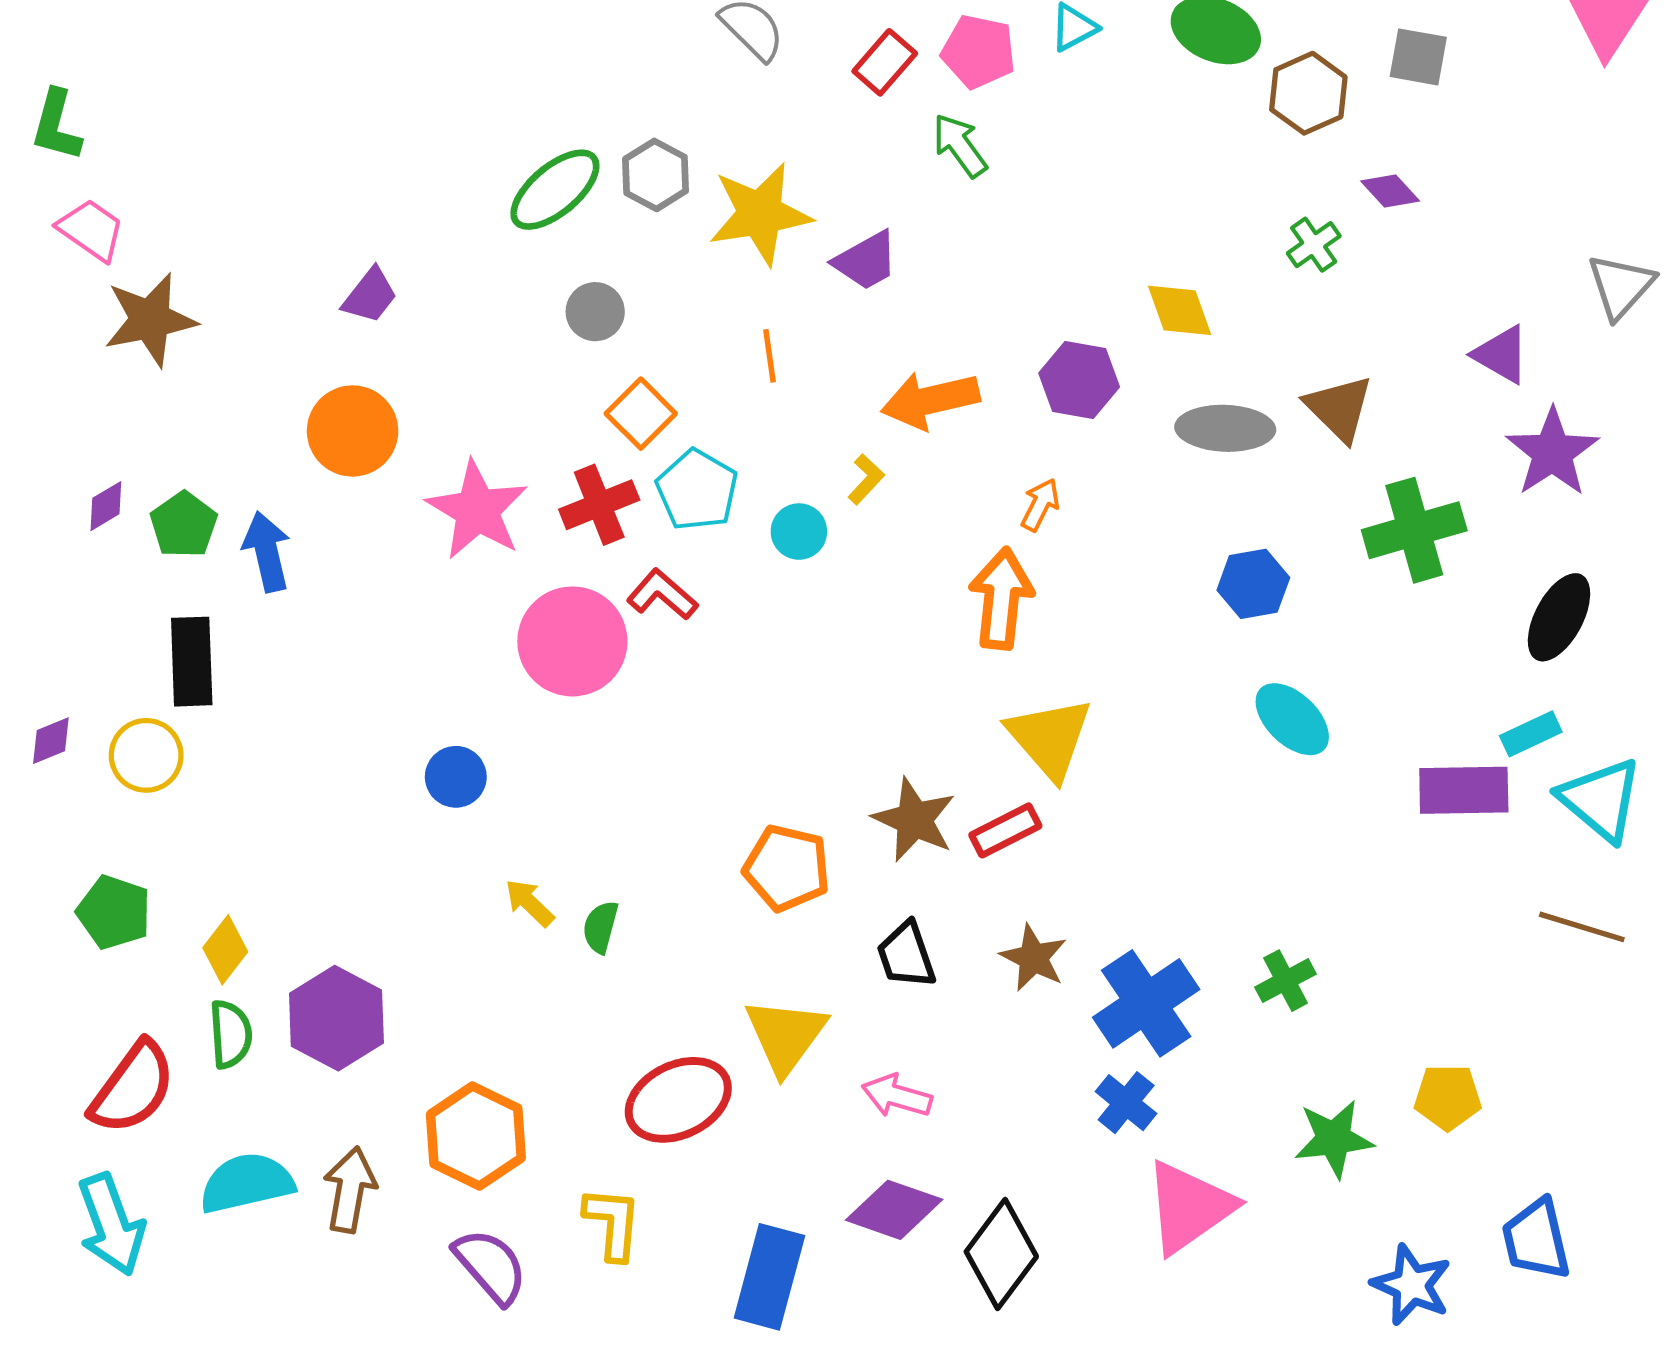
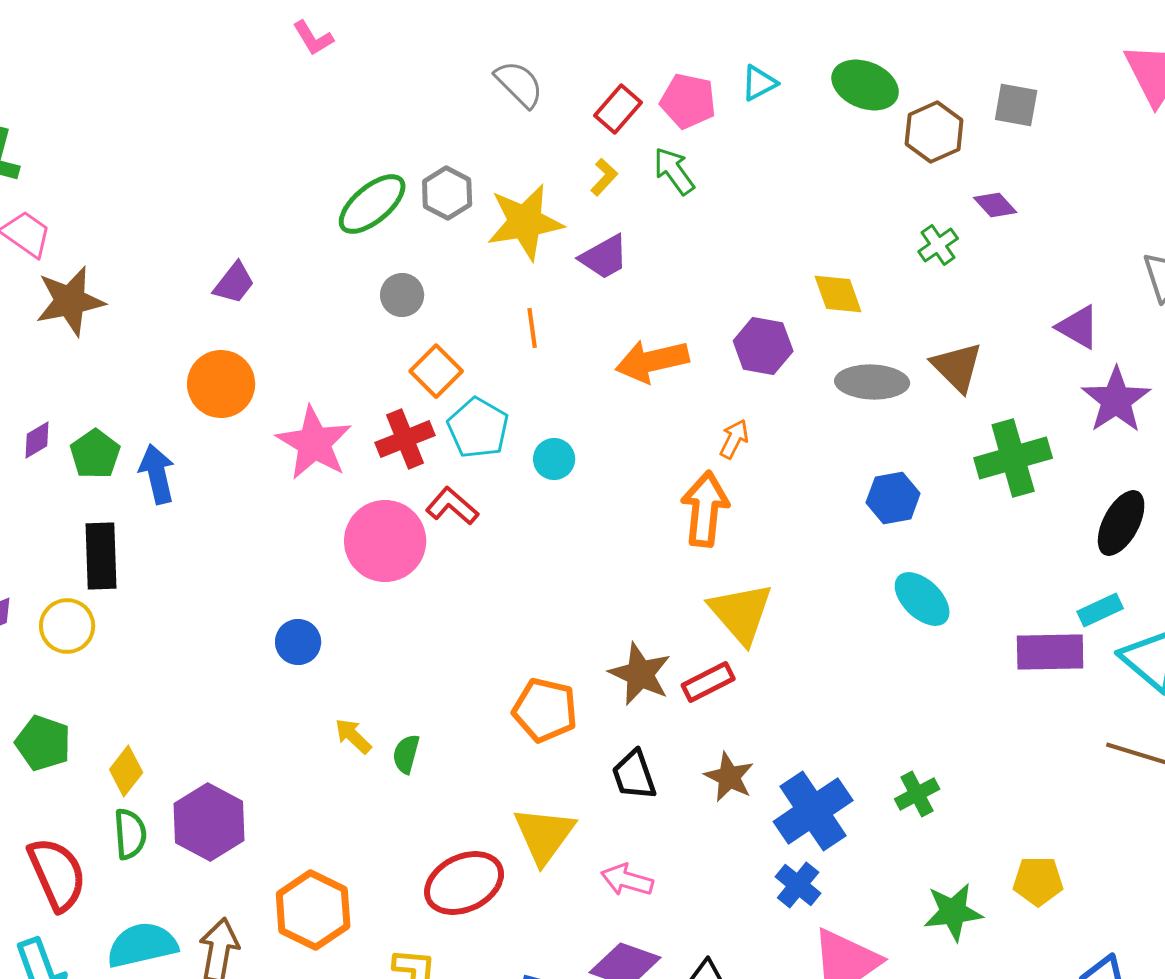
yellow L-shape: (866, 479) -> (604, 177), moved
red semicircle: (133, 1088) -> (57, 874), turned -60

